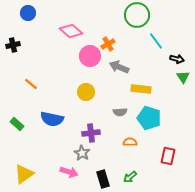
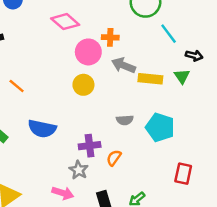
orange cross: (108, 44) -> (110, 37), turned 32
green triangle: (183, 77) -> (182, 76), moved
yellow rectangle: (141, 89) -> (150, 79), moved
yellow circle: (86, 92) -> (83, 85), moved
orange semicircle: (130, 142) -> (114, 158), moved, turned -56

